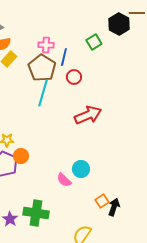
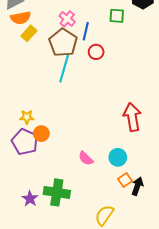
green square: (94, 42) -> (117, 16), turned 35
pink cross: (46, 45) -> (67, 19), turned 35
red arrow: (88, 115) -> (132, 117), moved, turned -76
cyan circle: (81, 169) -> (118, 157), moved

